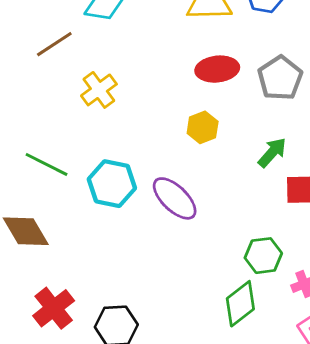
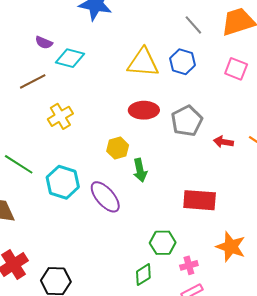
yellow hexagon: (203, 127) -> (118, 148), moved
green arrow: (272, 152) -> (140, 170), moved, turned 120
green diamond: (240, 304) -> (143, 275), size x0.7

